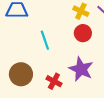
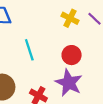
red circle: (83, 33) -> (72, 55), moved

